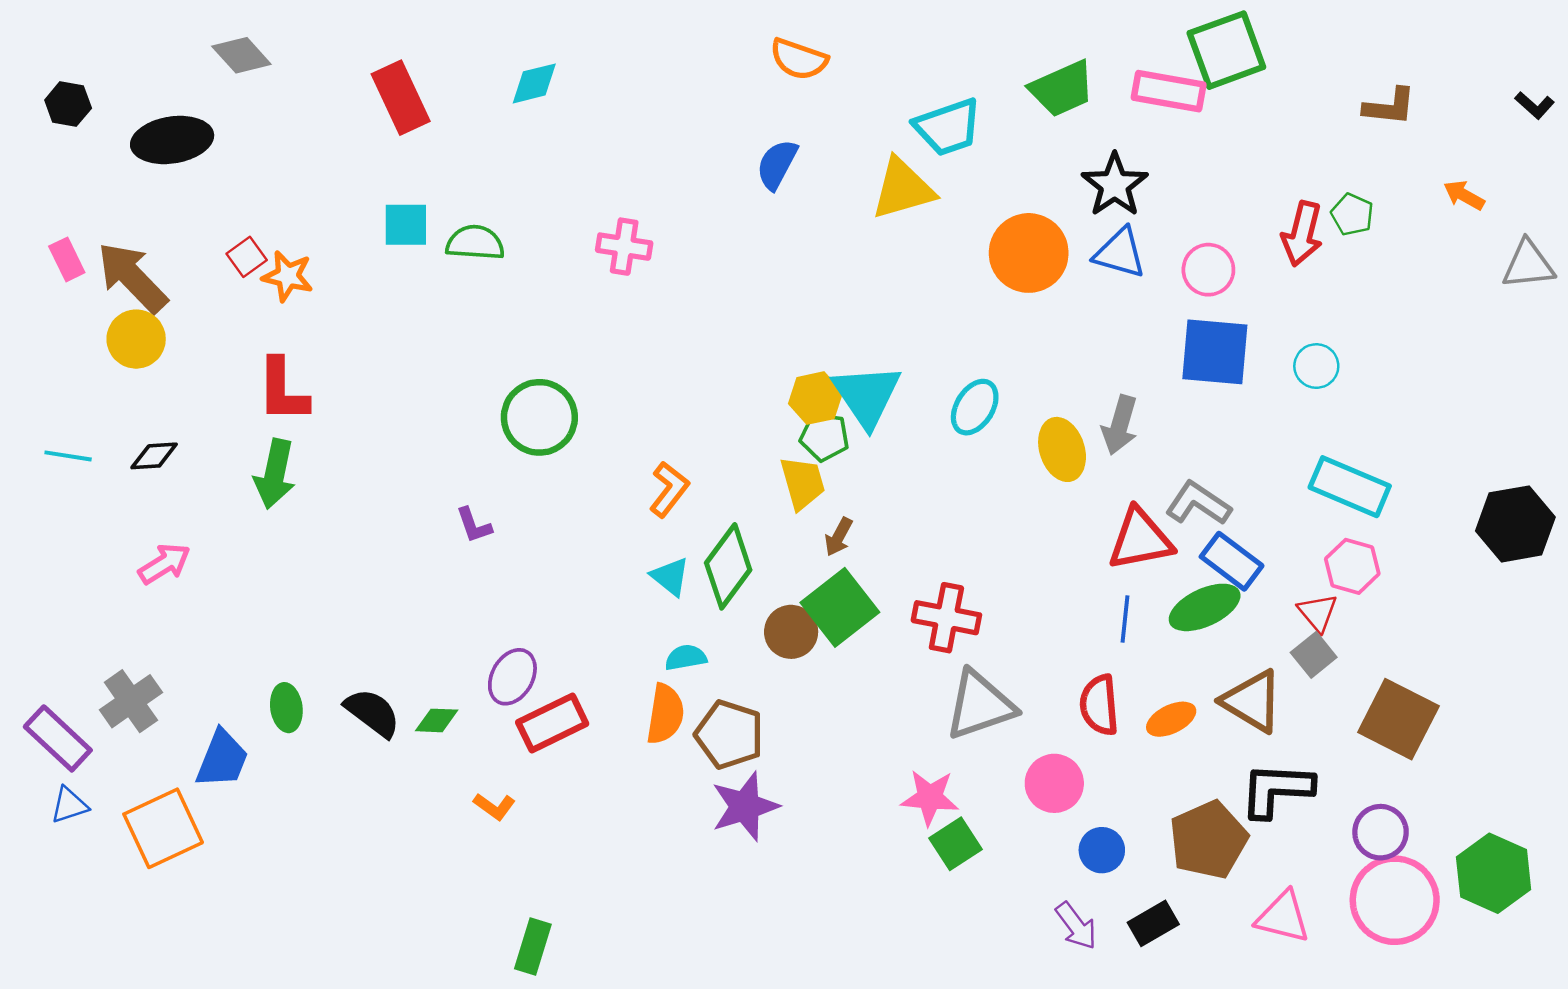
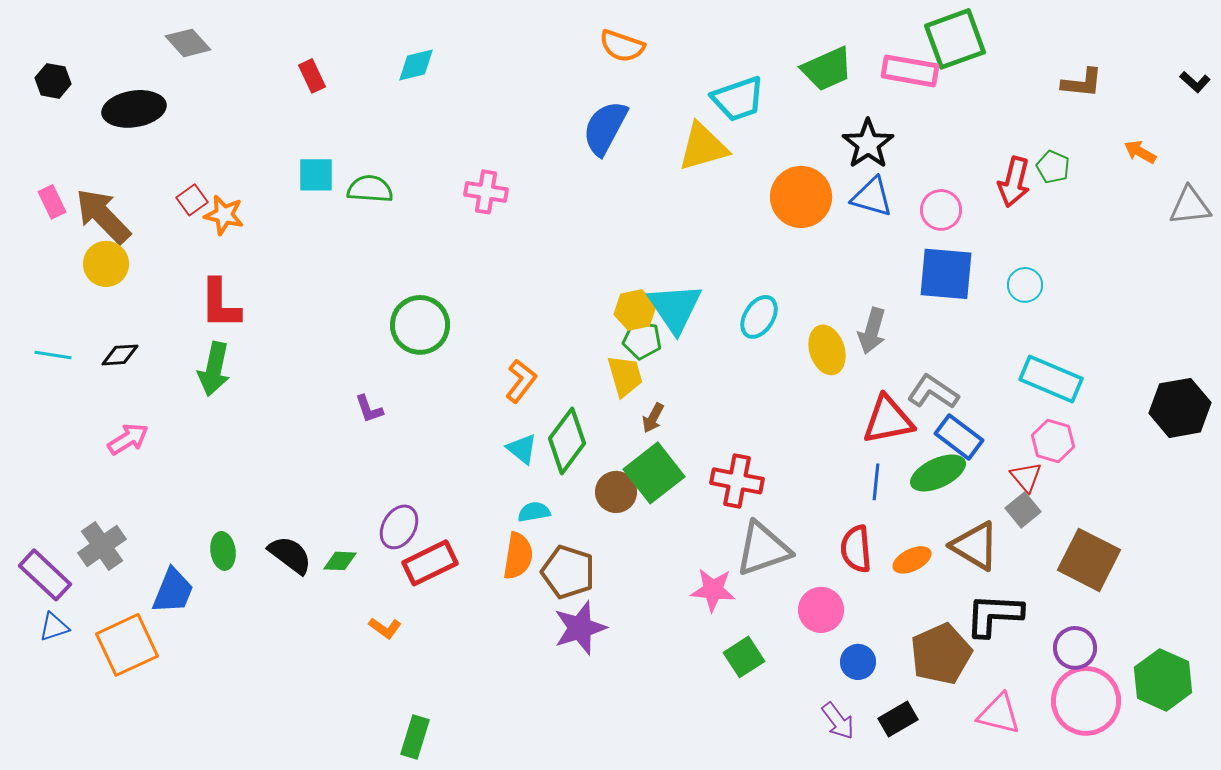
red rectangle: (401, 98) -> (312, 76), size x0.6
blue semicircle: (777, 164) -> (605, 128), size x1.4
pink star: (930, 797) -> (713, 590), moved

